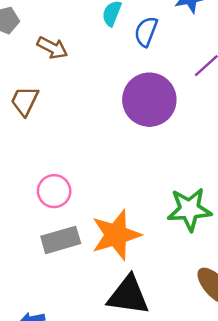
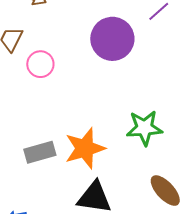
pink circle: (54, 191) -> (40, 64), moved

